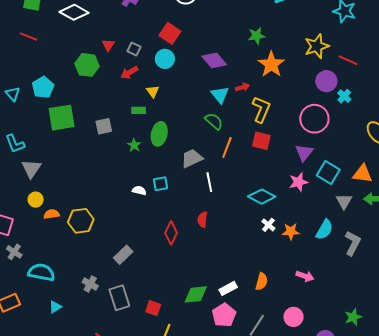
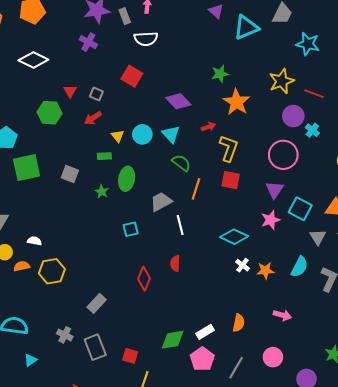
cyan circle: (165, 59) -> (142, 134), moved
cyan triangle: (220, 95) -> (171, 134), moved
gray square: (104, 126) -> (70, 174), turned 36
white semicircle: (139, 190) -> (34, 241), moved

